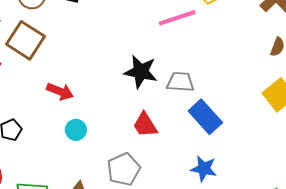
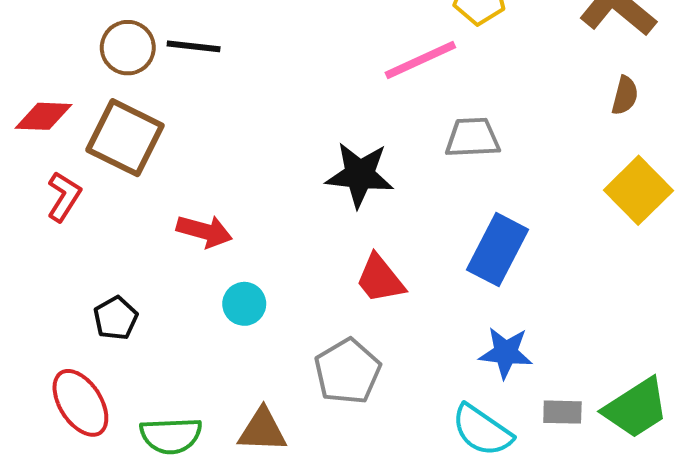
gray trapezoid: (180, 82) -> (472, 138), moved
blue rectangle: (205, 117) -> (497, 250), turned 76

